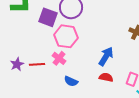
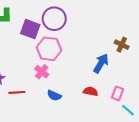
blue arrow: (106, 56) -> (101, 63), moved
red line: (37, 64) -> (17, 92), moved

